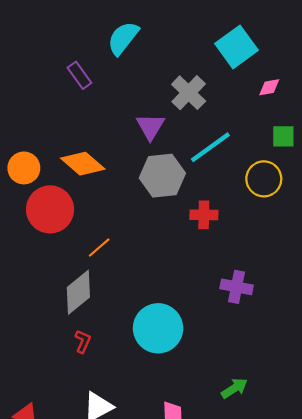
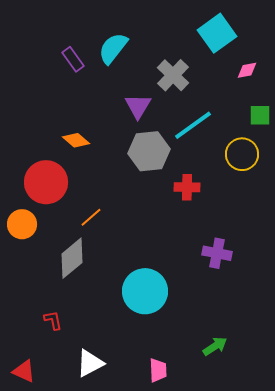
cyan semicircle: (123, 38) -> (113, 48), moved
orange diamond: (83, 164) -> (76, 140), size x0.7
orange circle: (24, 168) -> (22, 224), moved
red L-shape: (83, 341) -> (53, 320), moved, turned -35

